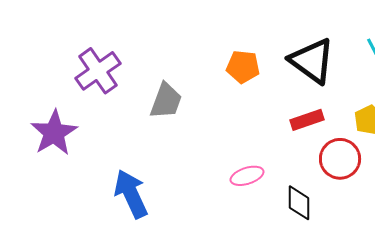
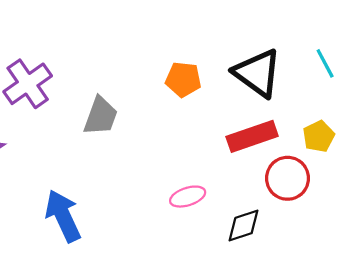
red rectangle: (307, 120) -> (252, 136), size x1.4
black diamond: (299, 203) -> (243, 226), turned 72

